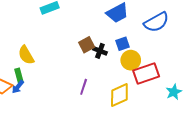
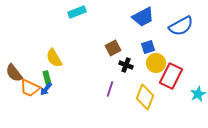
black cross: (100, 51) -> (126, 65), moved
red rectangle: (146, 73) -> (171, 76), turned -45
yellow diamond: (119, 95) -> (145, 97), turned -45

